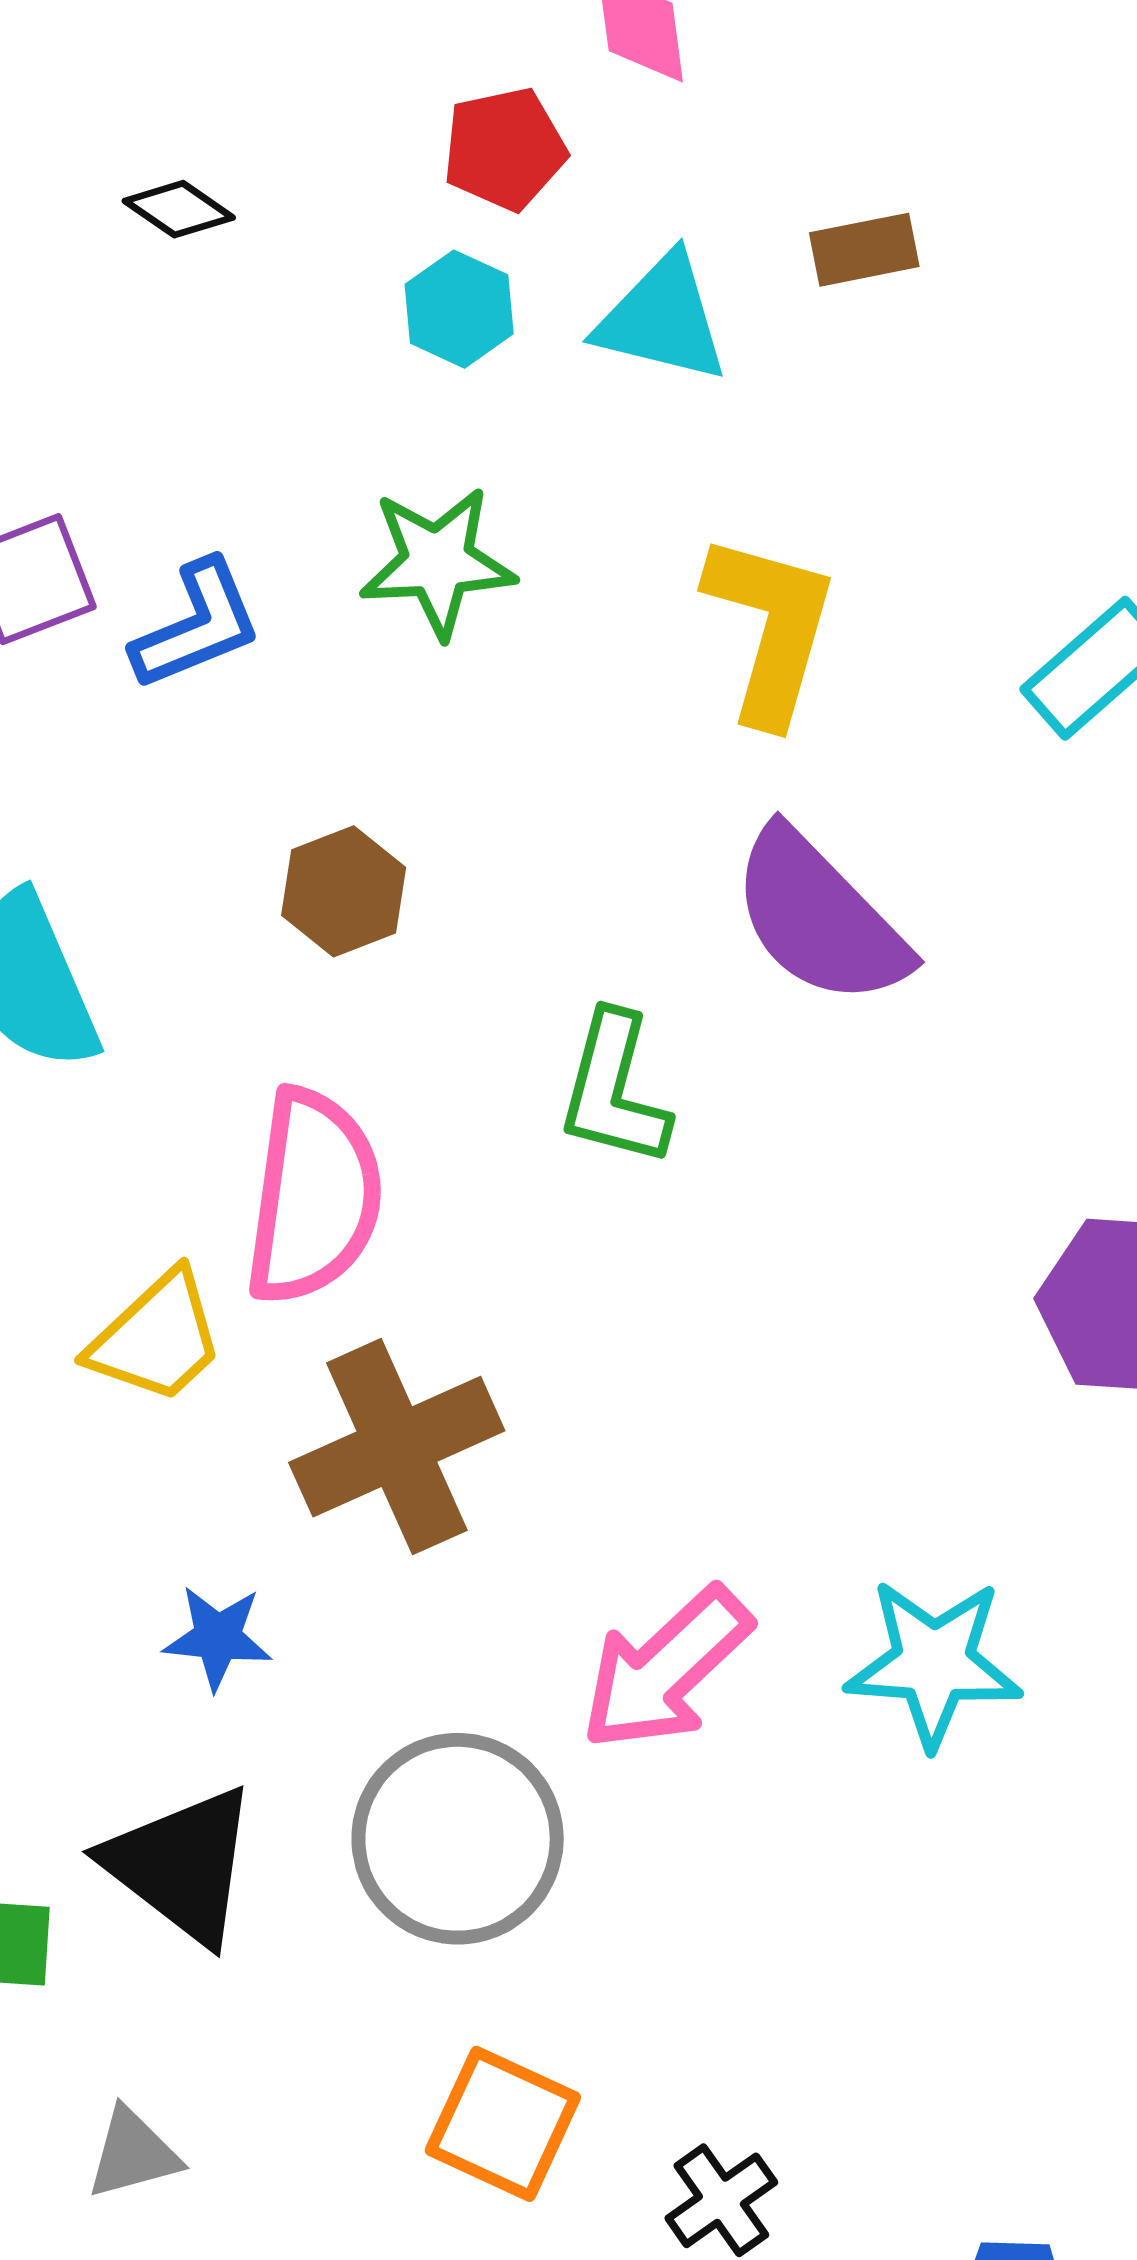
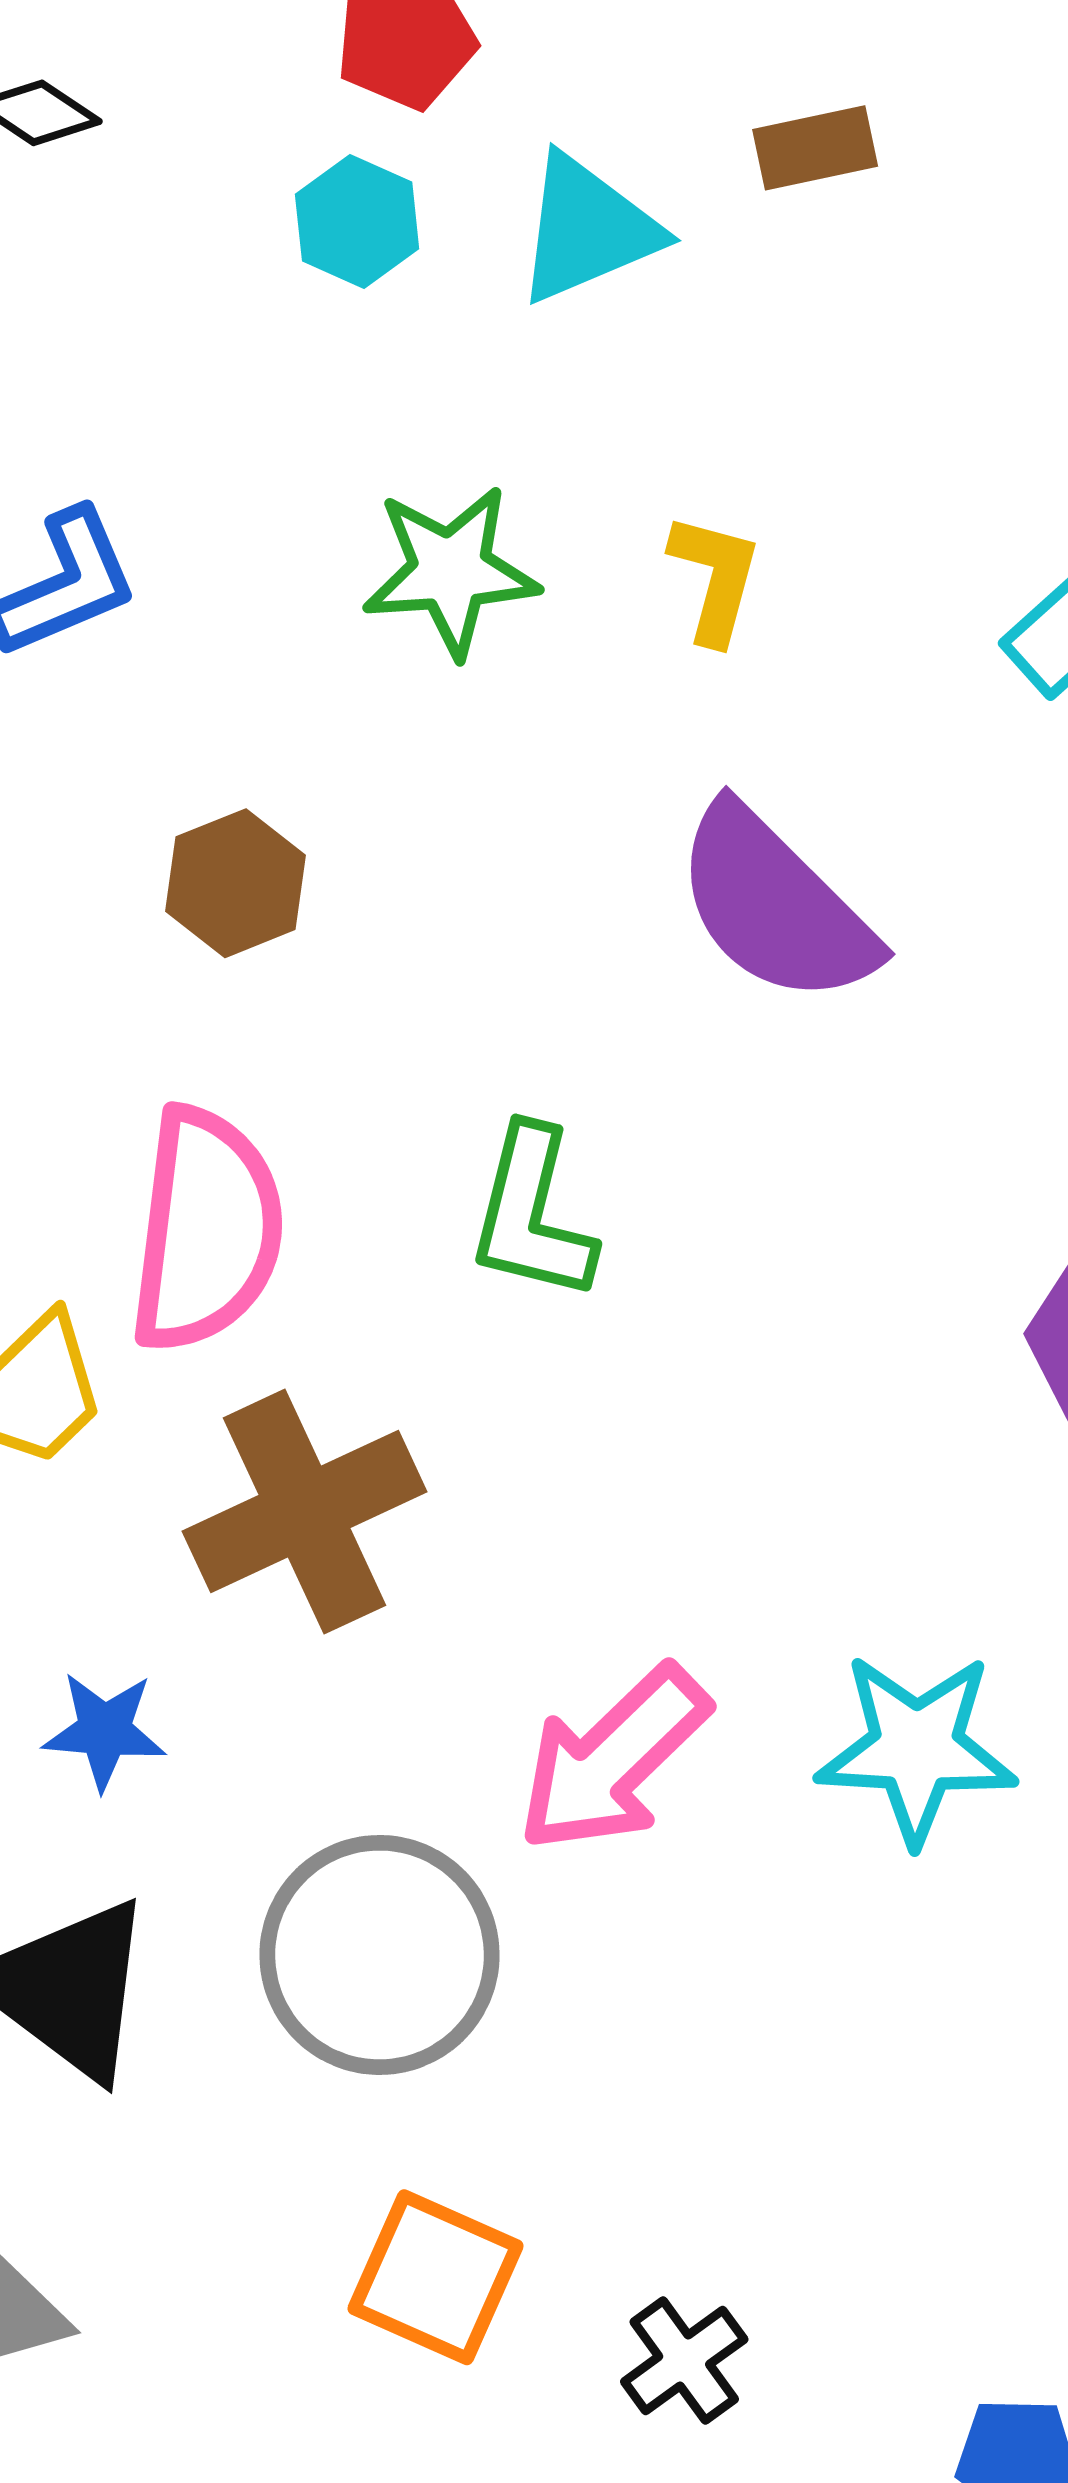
cyan triangle: (662, 319) -> (587, 229), turned -36
green star: (437, 562) -> (451, 571), moved
yellow L-shape: (770, 628) -> (715, 578), size x0.6
green L-shape: (614, 1090) -> (532, 1214), moved

